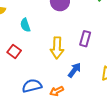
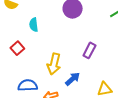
yellow arrow: (57, 48) -> (54, 64), moved

